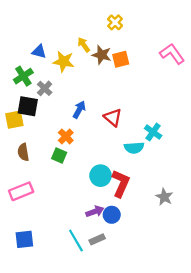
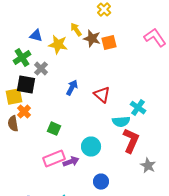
orange cross: (66, 136) -> (24, 112), moved
brown semicircle: (23, 152) -> (13, 124), moved
red L-shape: (121, 183) -> (131, 141), moved
pink rectangle: (21, 191) -> (54, 159), moved
purple arrow: (95, 211) -> (71, 162), moved

